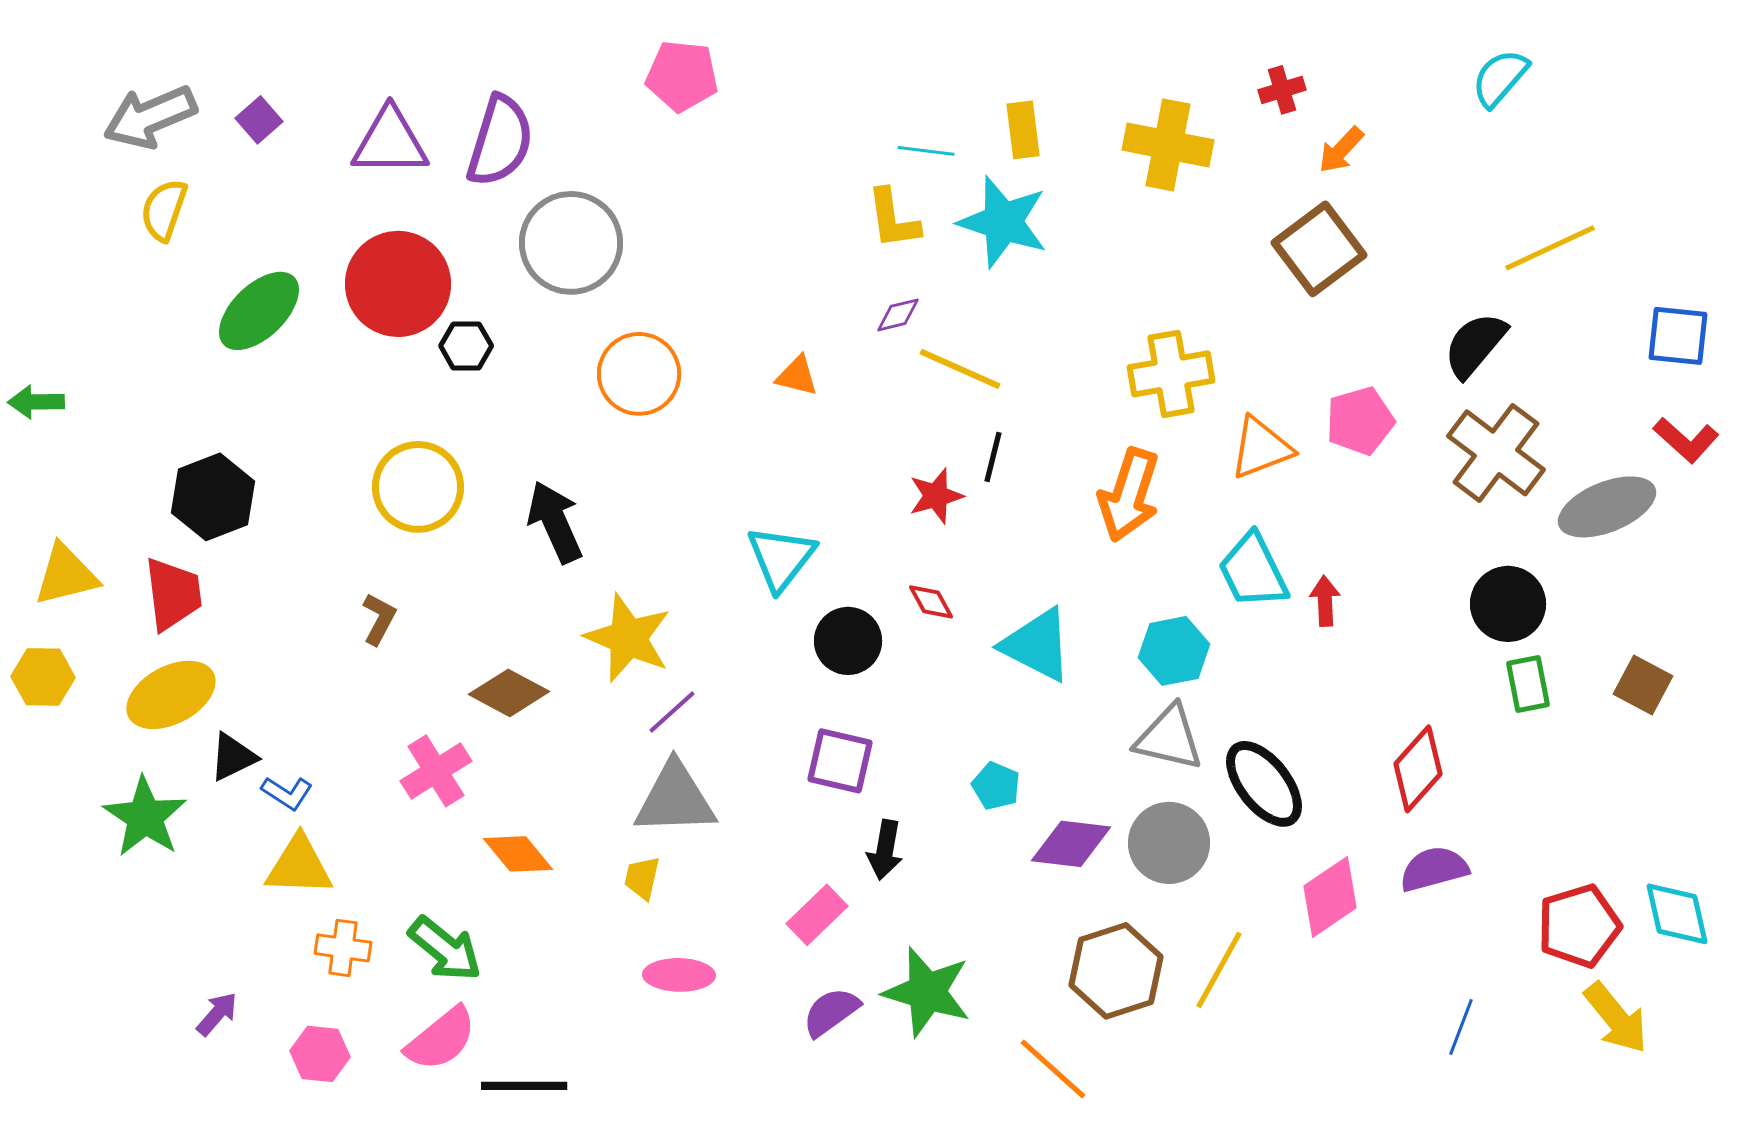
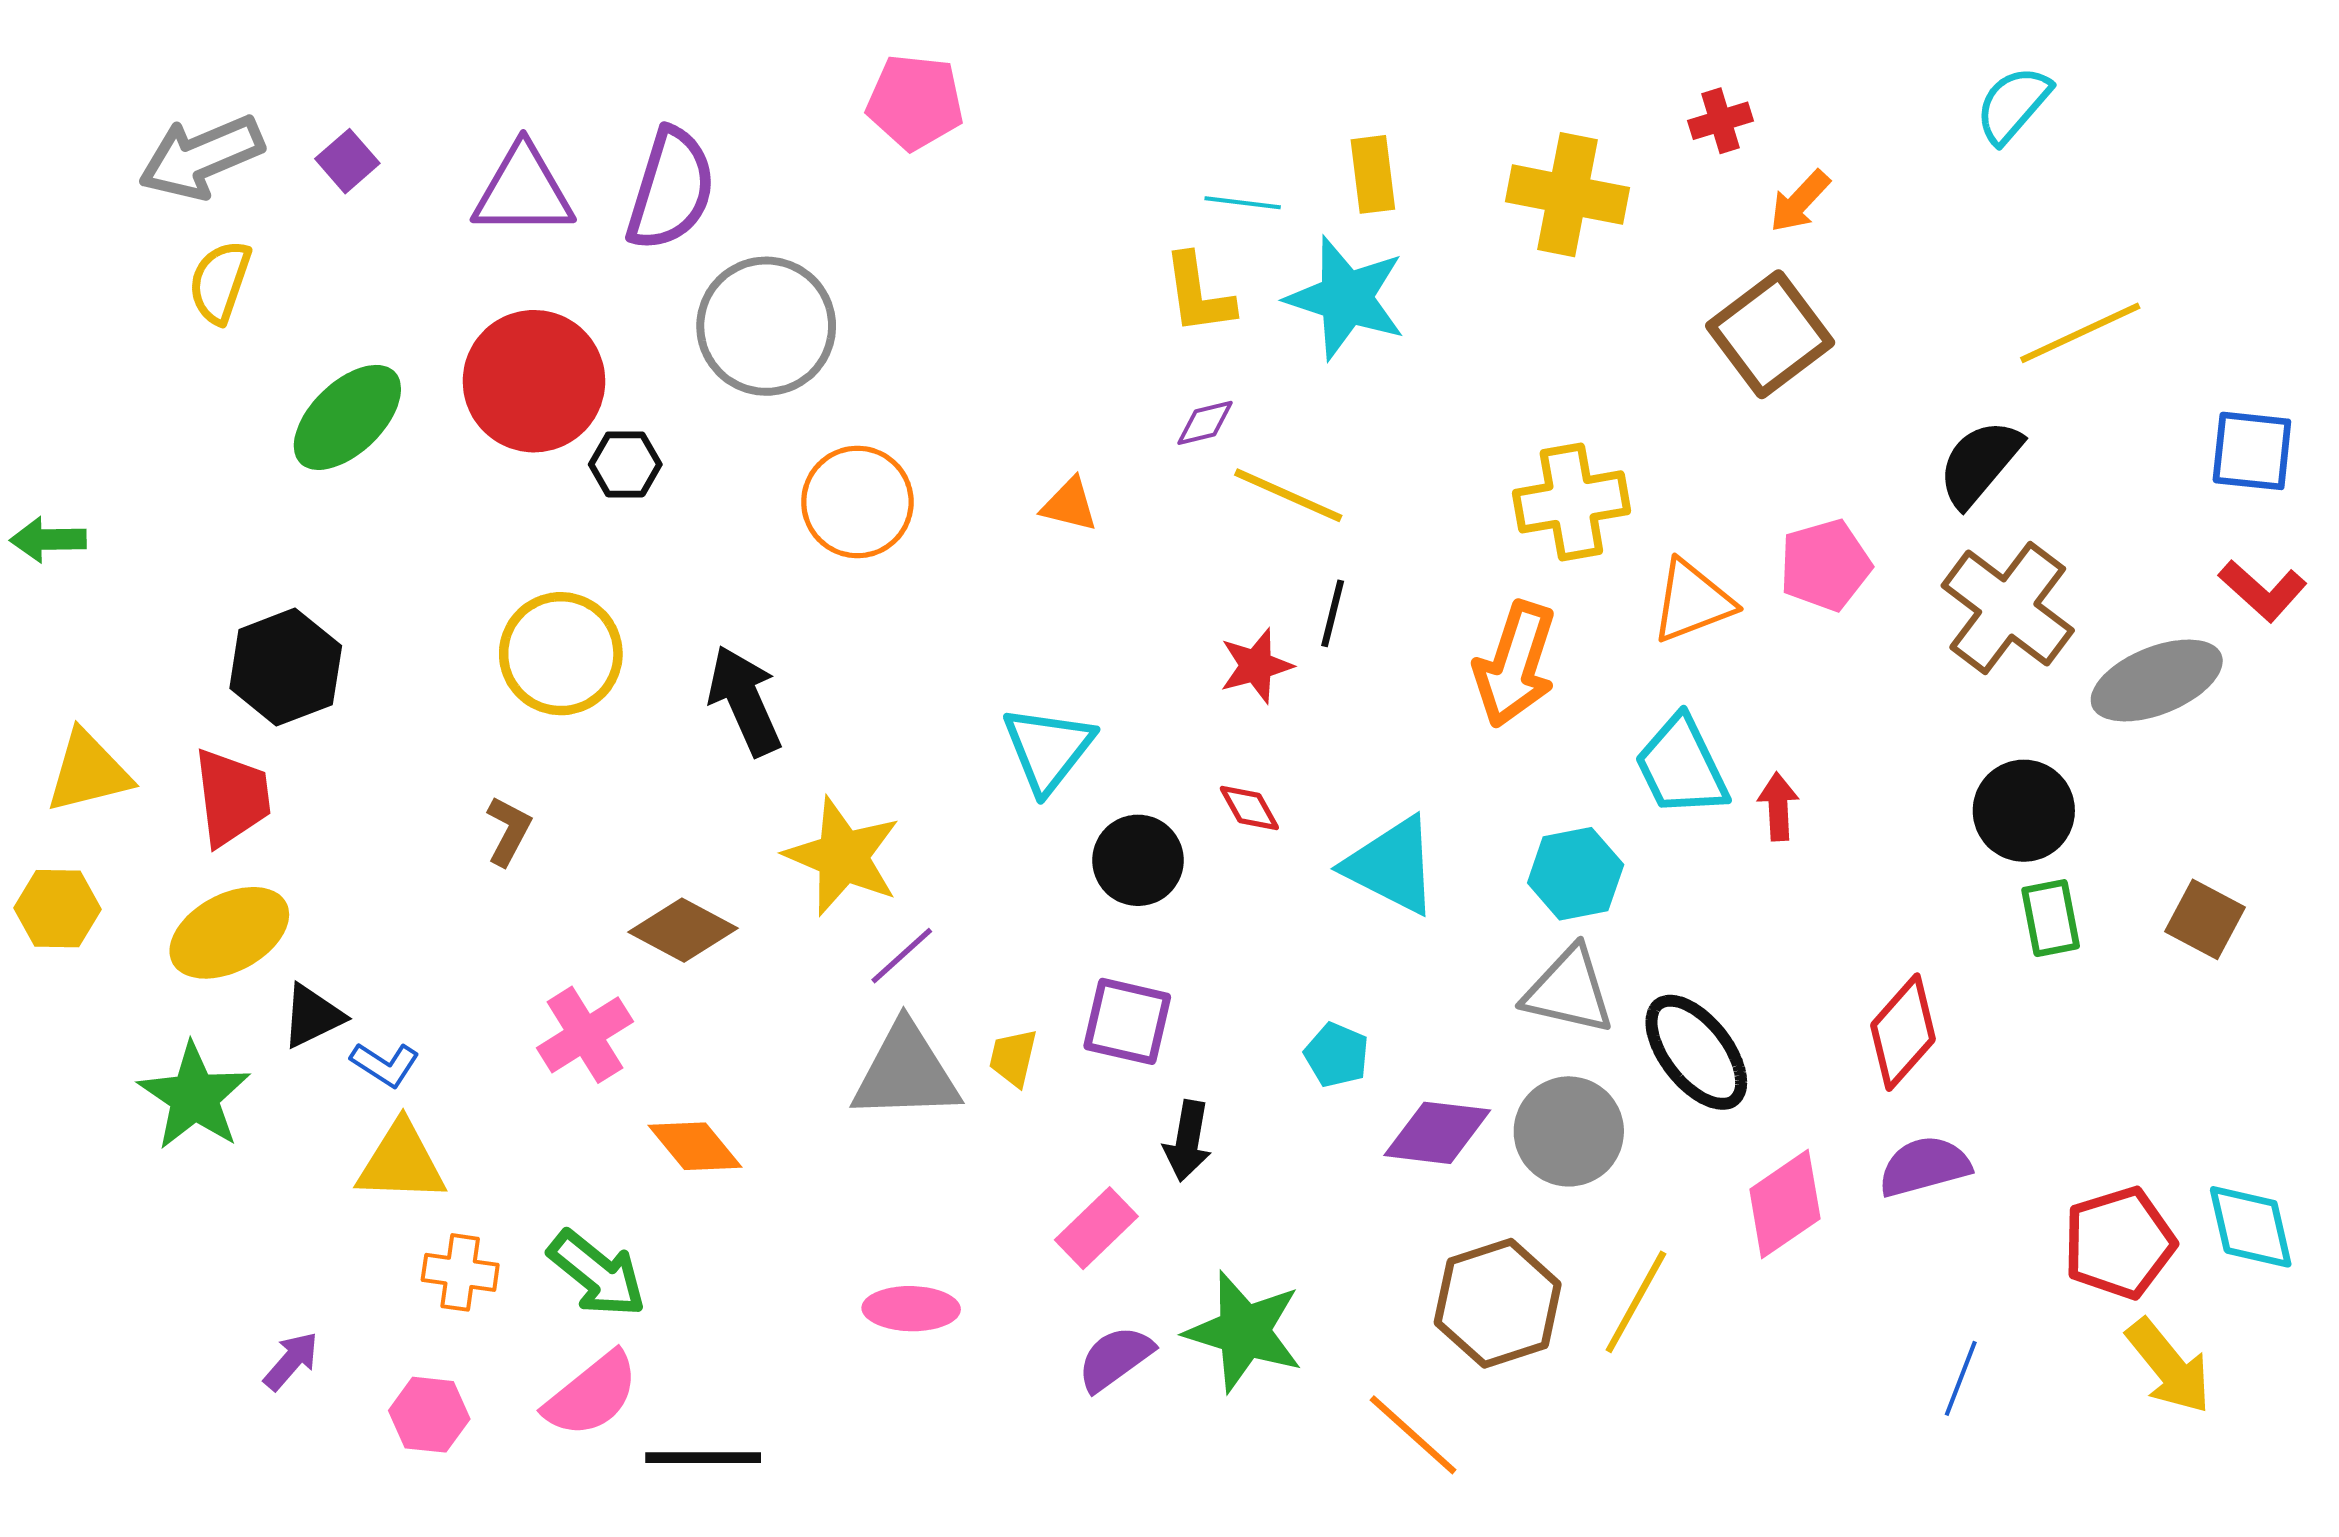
yellow trapezoid: (642, 878) -> (1013, 1058), moved

